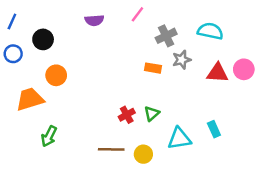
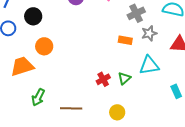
cyan triangle: (179, 139) -> (149, 65), moved
brown line: (111, 149) -> (71, 108), moved

